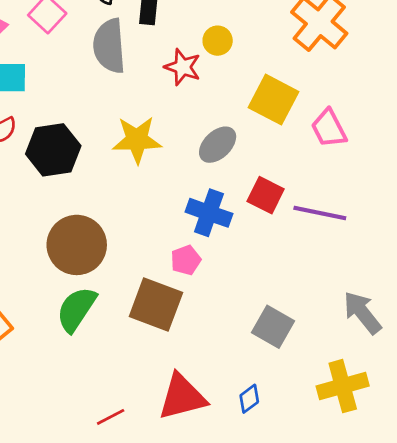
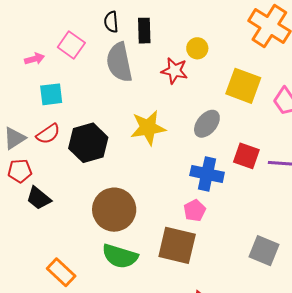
green semicircle: (76, 309) -> (120, 256), turned -99

